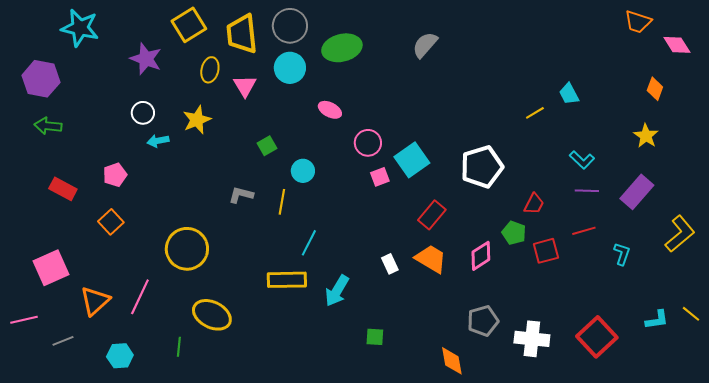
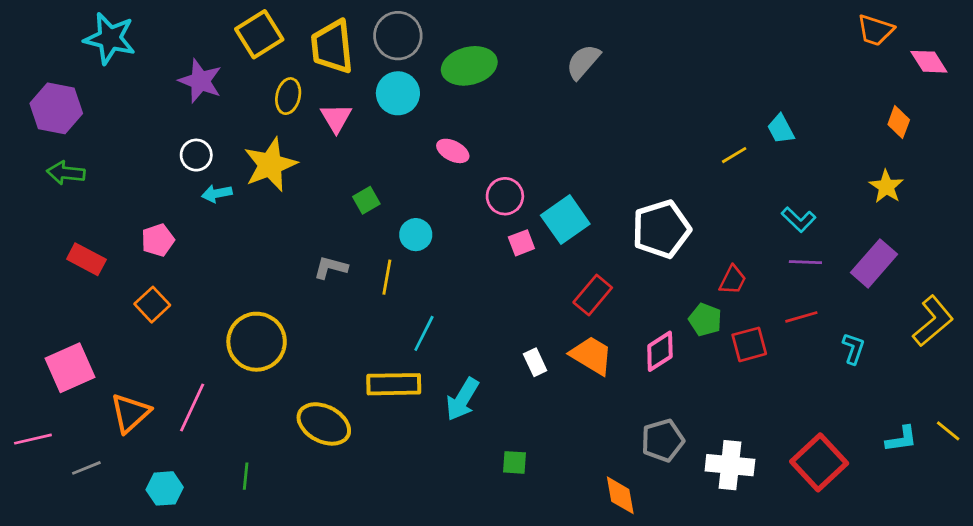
yellow star: (197, 120) -> (270, 165), size x1.4
yellow ellipse: (212, 315) -> (324, 424), moved

